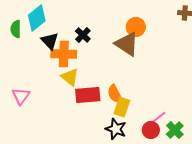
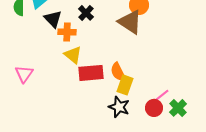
orange cross: (64, 54) -> (67, 32), size x0.7

